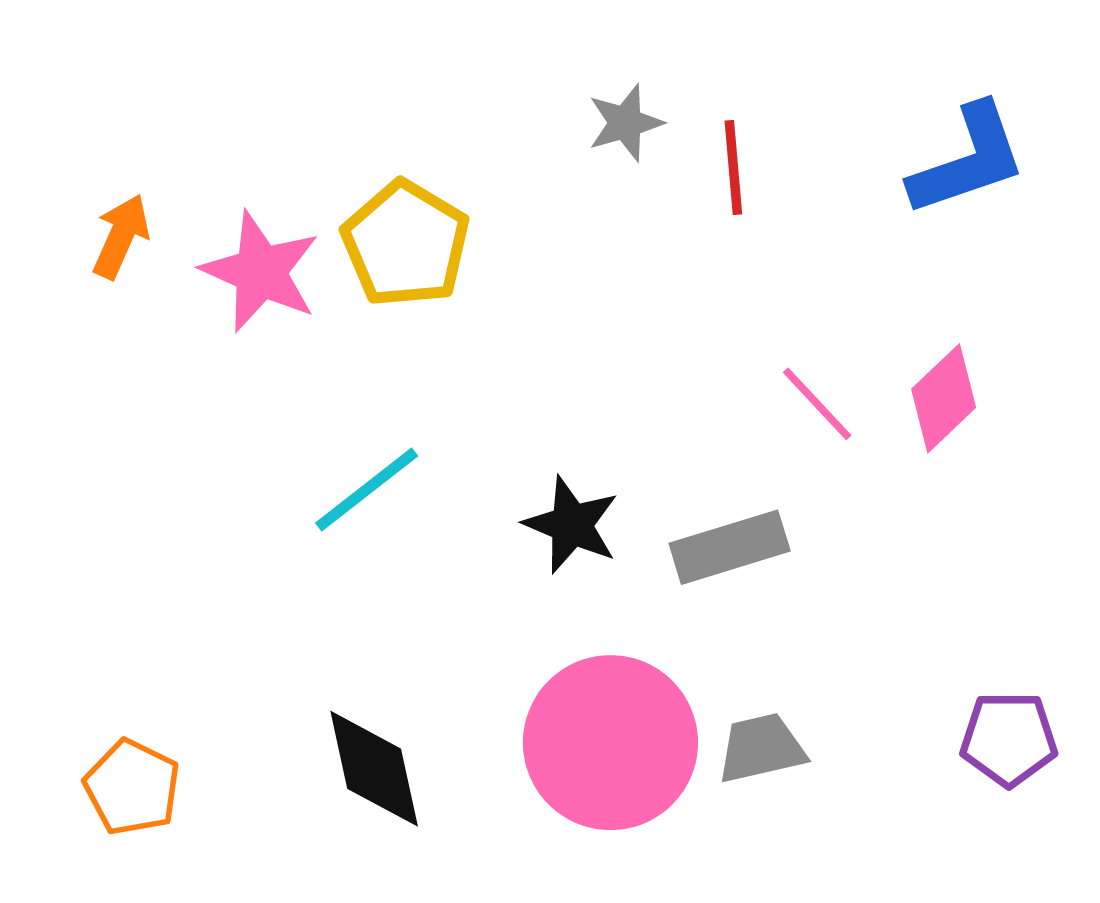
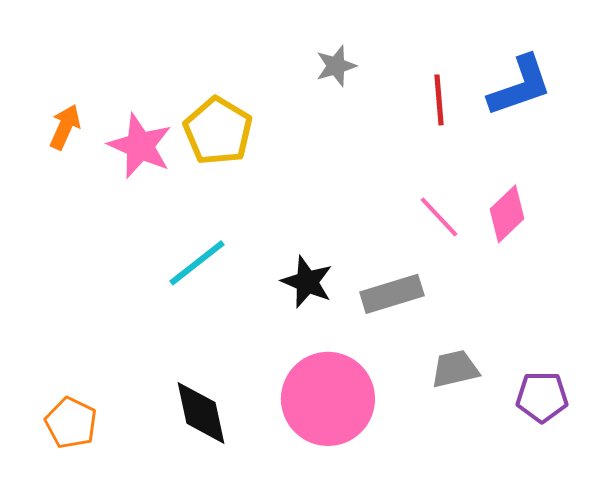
red line: (733, 167) -> (439, 100), moved
gray trapezoid: (761, 748) -> (455, 369), moved

